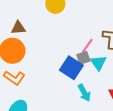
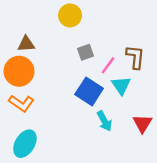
gray square: (83, 58) -> (85, 52), moved

